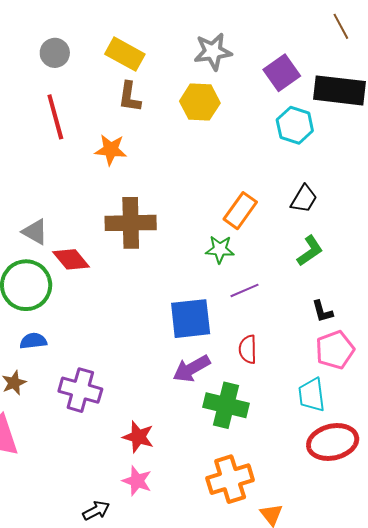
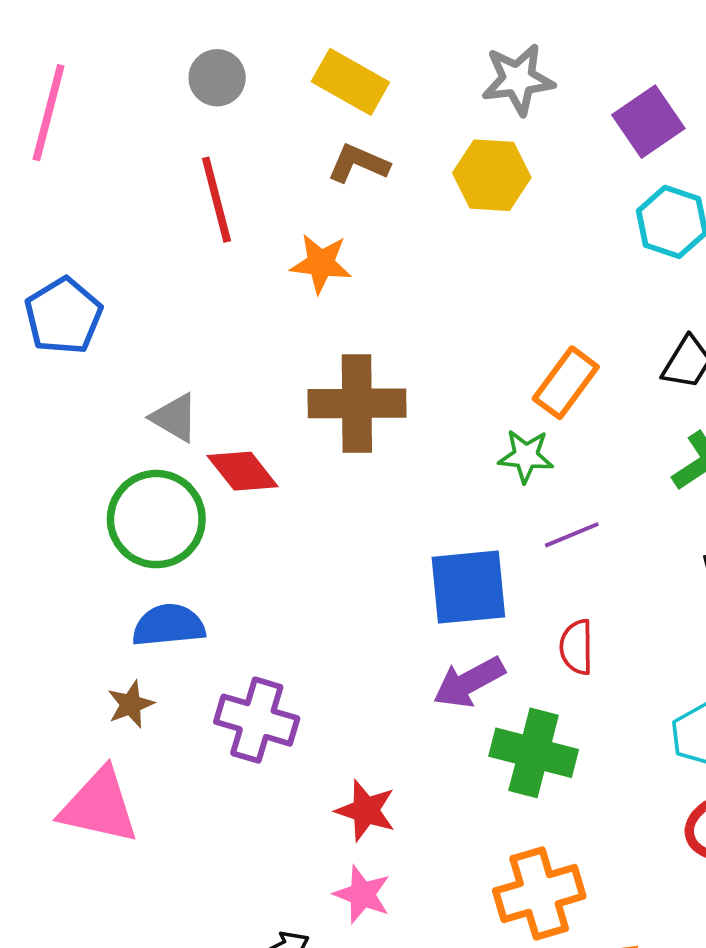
brown L-shape: (130, 97) -> (358, 164), turned 104
blue semicircle: (33, 341) -> (169, 625), size x1.4

